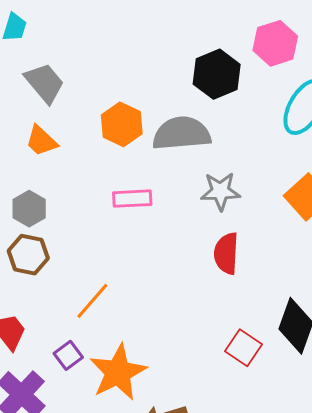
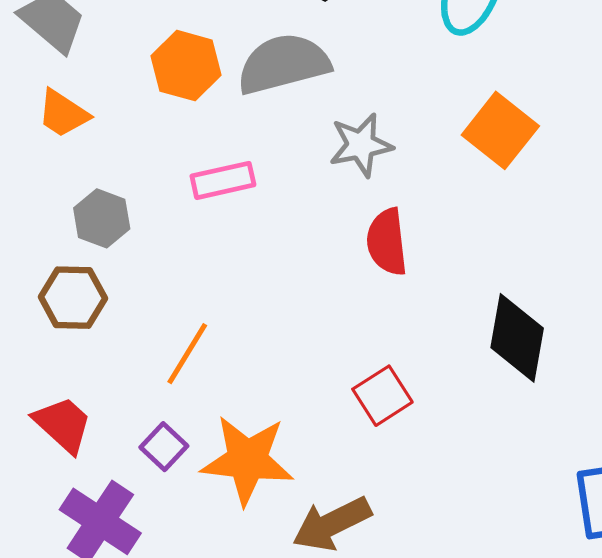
gray hexagon: (29, 209) -> (102, 218), moved
red square: (243, 348) -> (382, 396), moved, turned 33
orange star: (118, 372) -> (247, 460), turned -30

